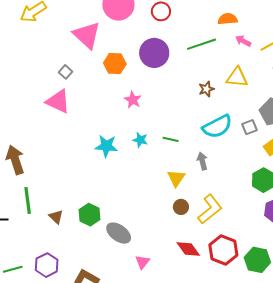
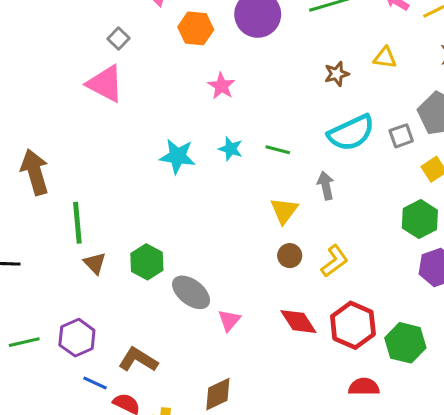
yellow triangle: (237, 77) -> (385, 58), size x0.7
green line: (28, 201) -> (77, 223), moved
yellow L-shape: (210, 209) -> (335, 261), size x0.7
pink triangle: (142, 262) -> (229, 320), moved

